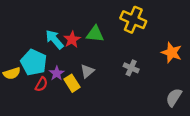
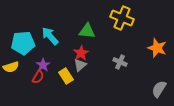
red star: (72, 39) -> (81, 53), moved
cyan pentagon: (34, 62) -> (23, 43), moved, turned -30
purple star: (57, 73) -> (43, 65), moved

